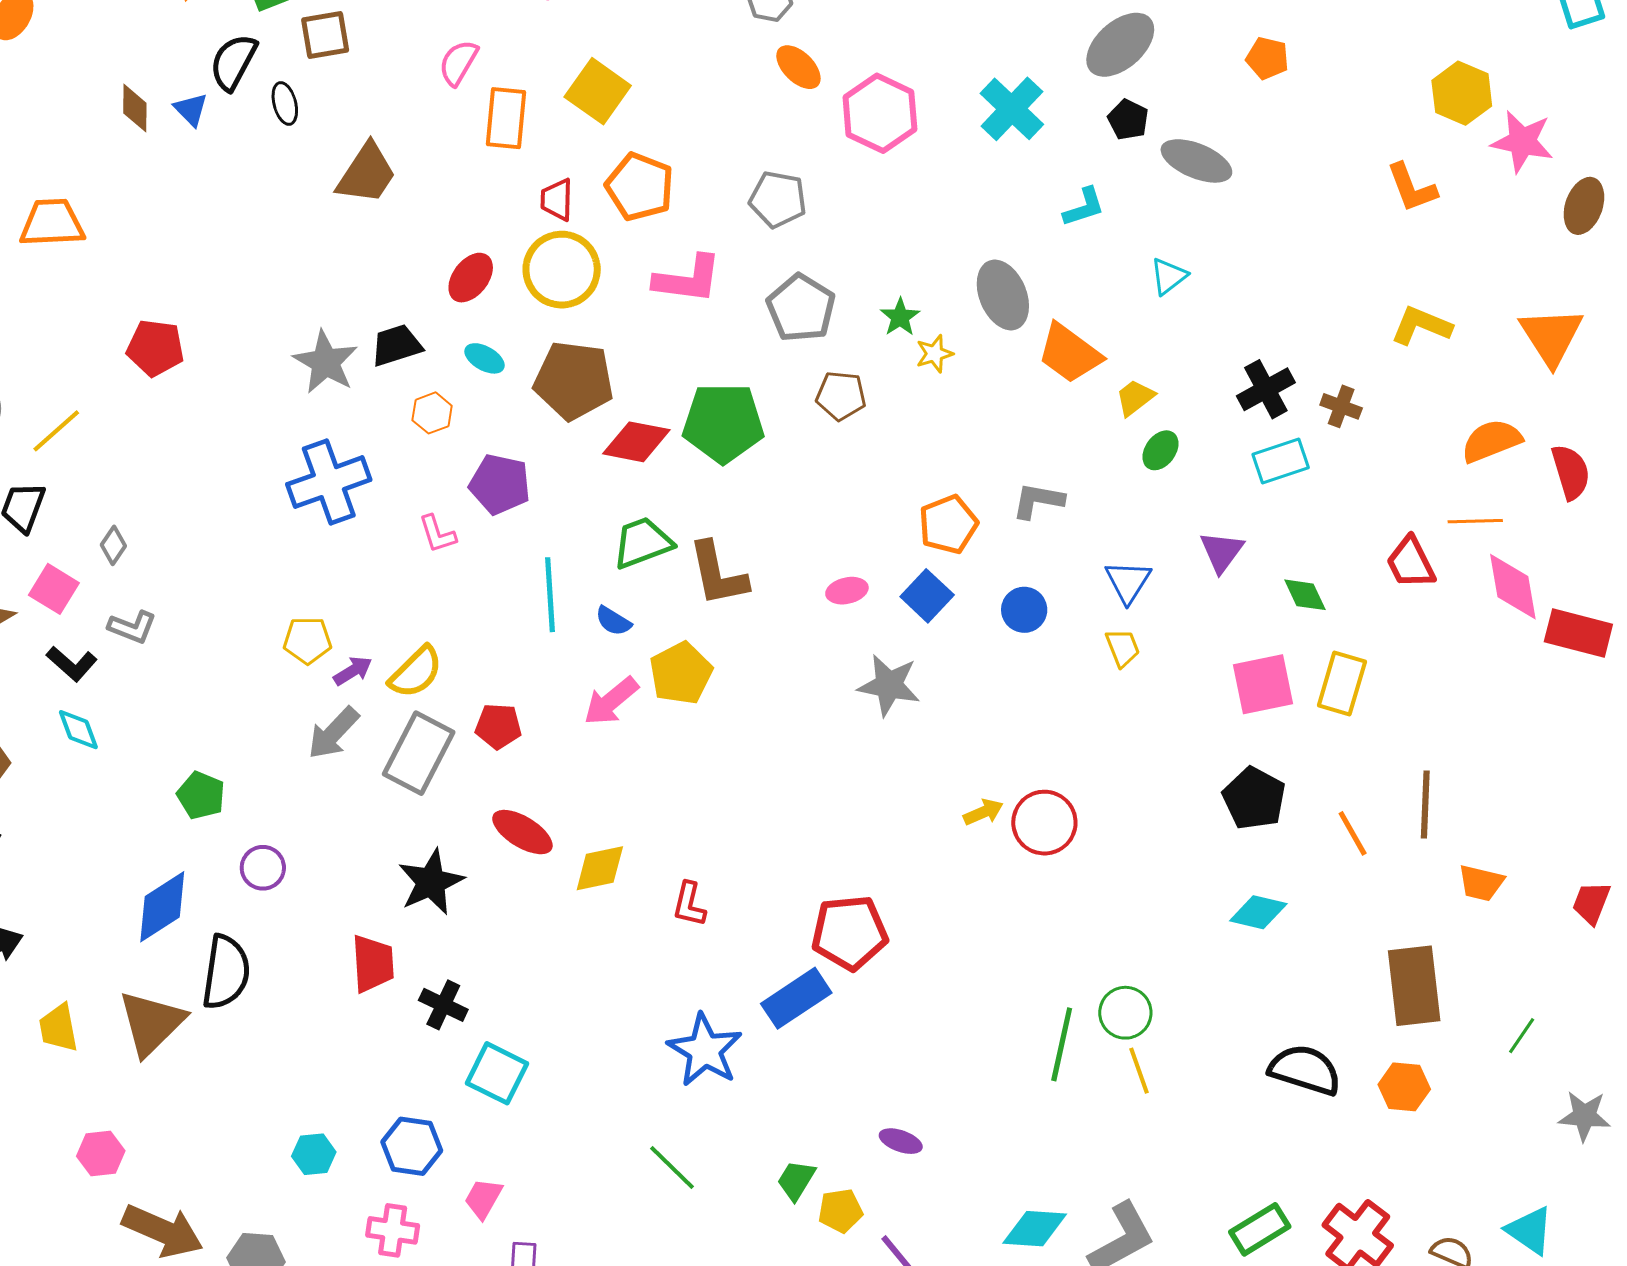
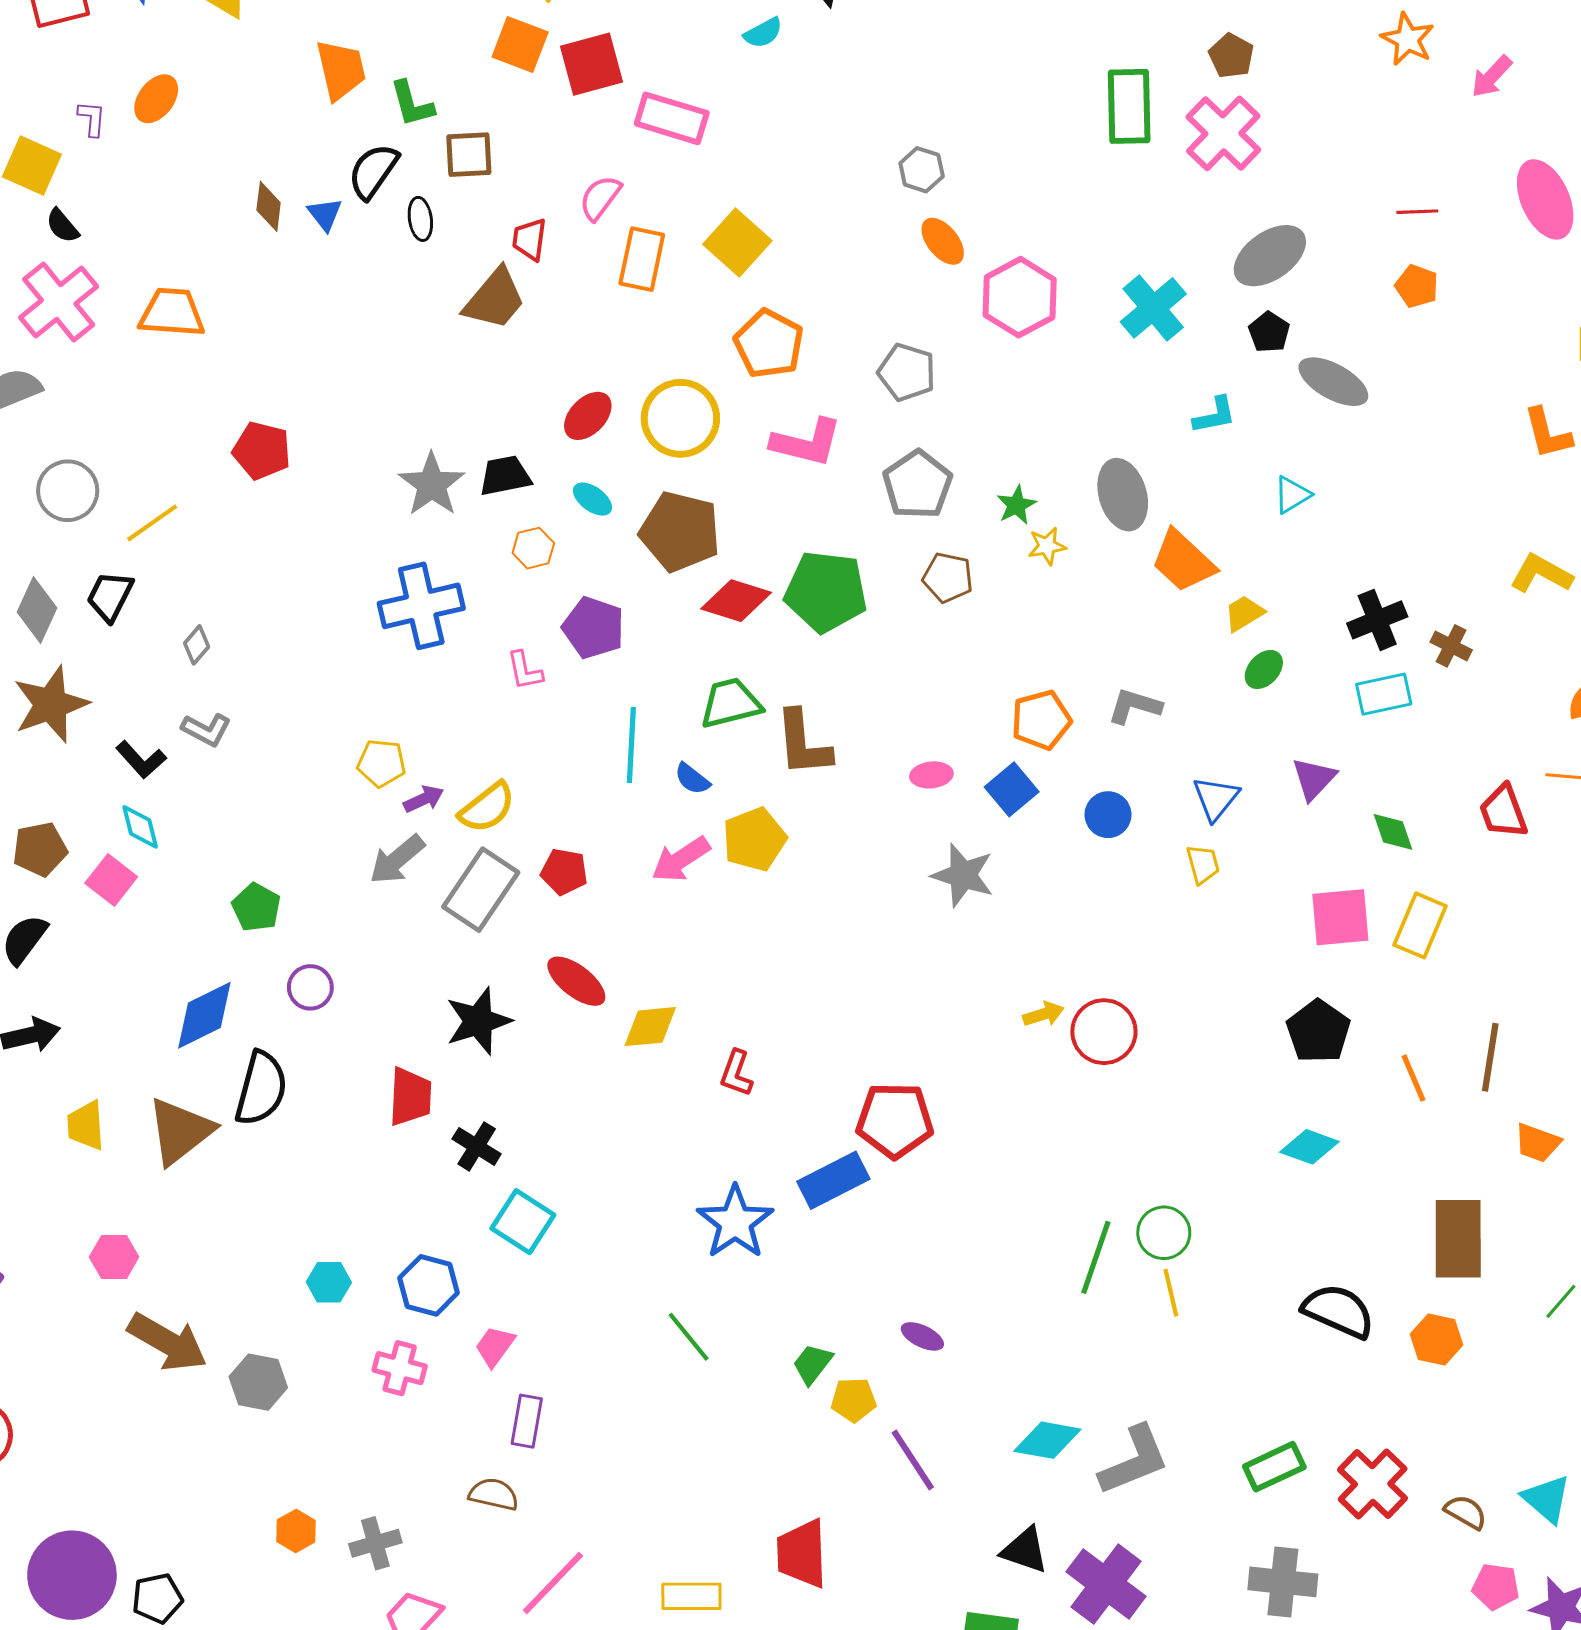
red trapezoid: (557, 200) -> (530, 239), moved
pink square: (54, 589) -> (111, 880), moved

